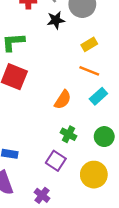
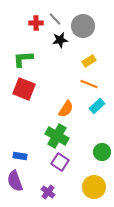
green cross: (68, 134) -> (57, 136), moved, size x1.6
green circle: (104, 137) -> (102, 152), moved
yellow circle: (94, 175) -> (94, 187), moved

